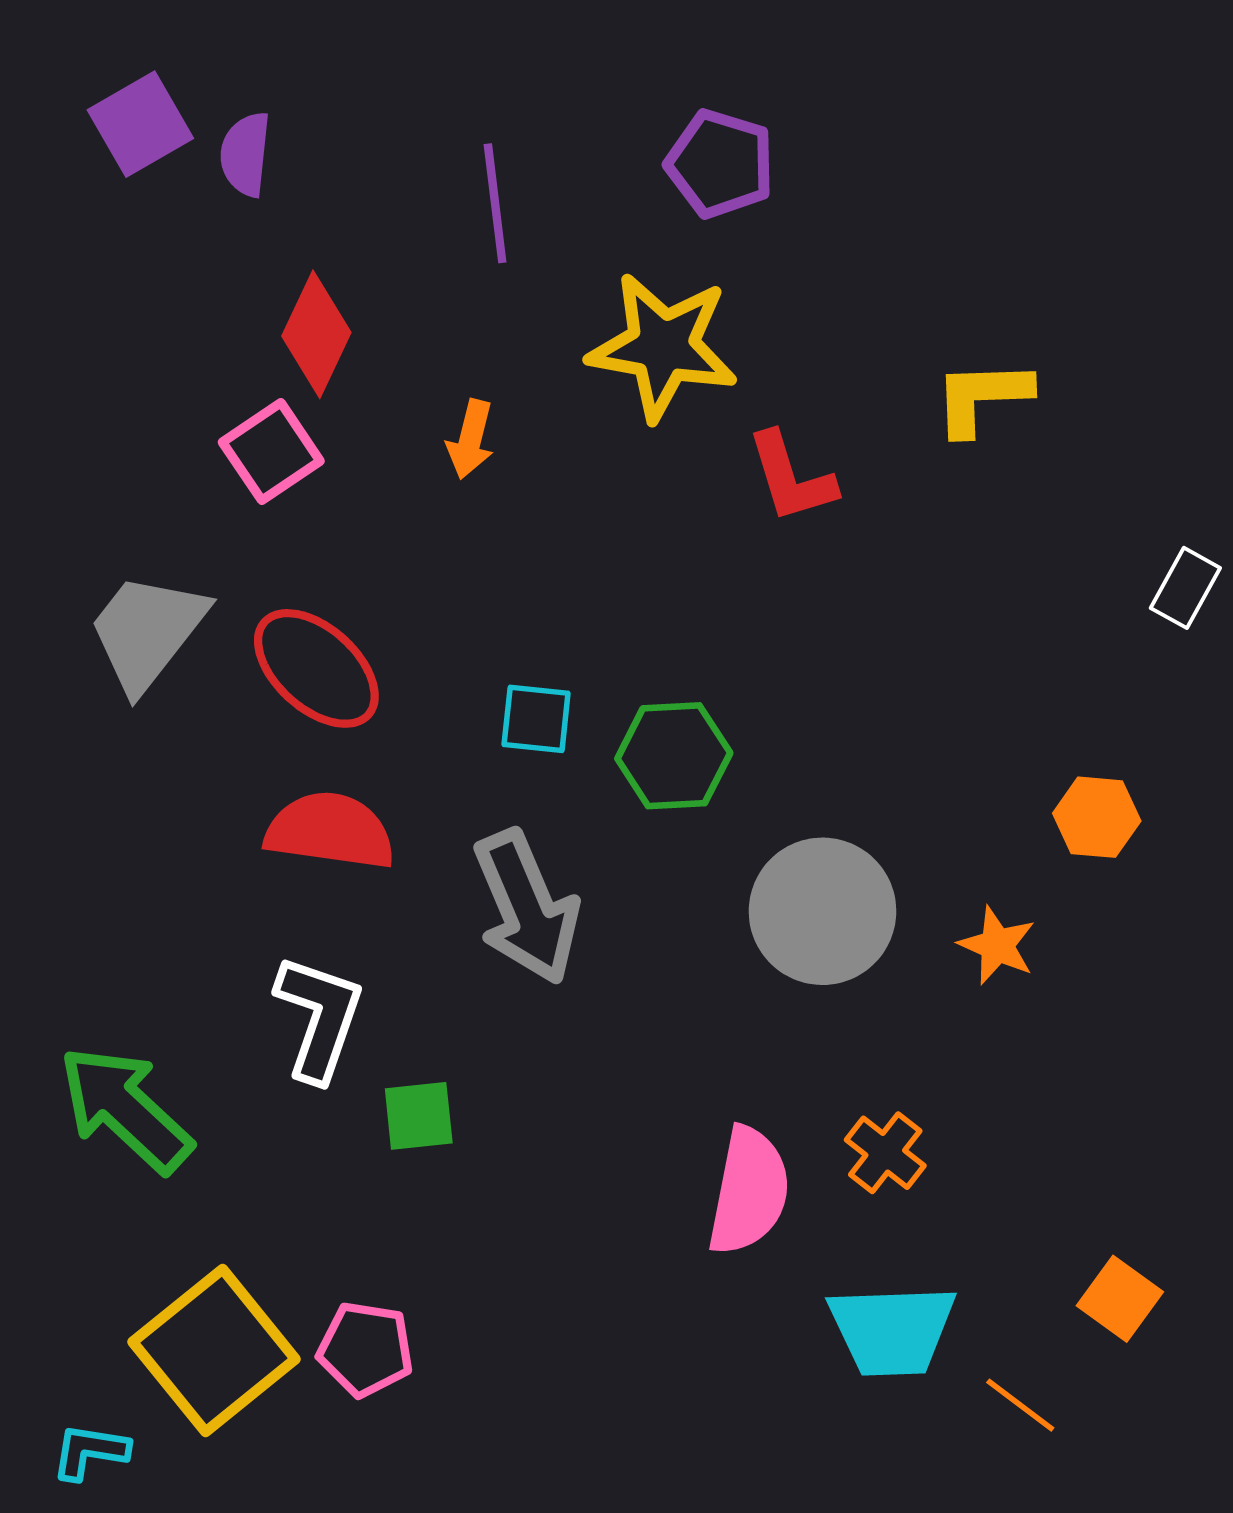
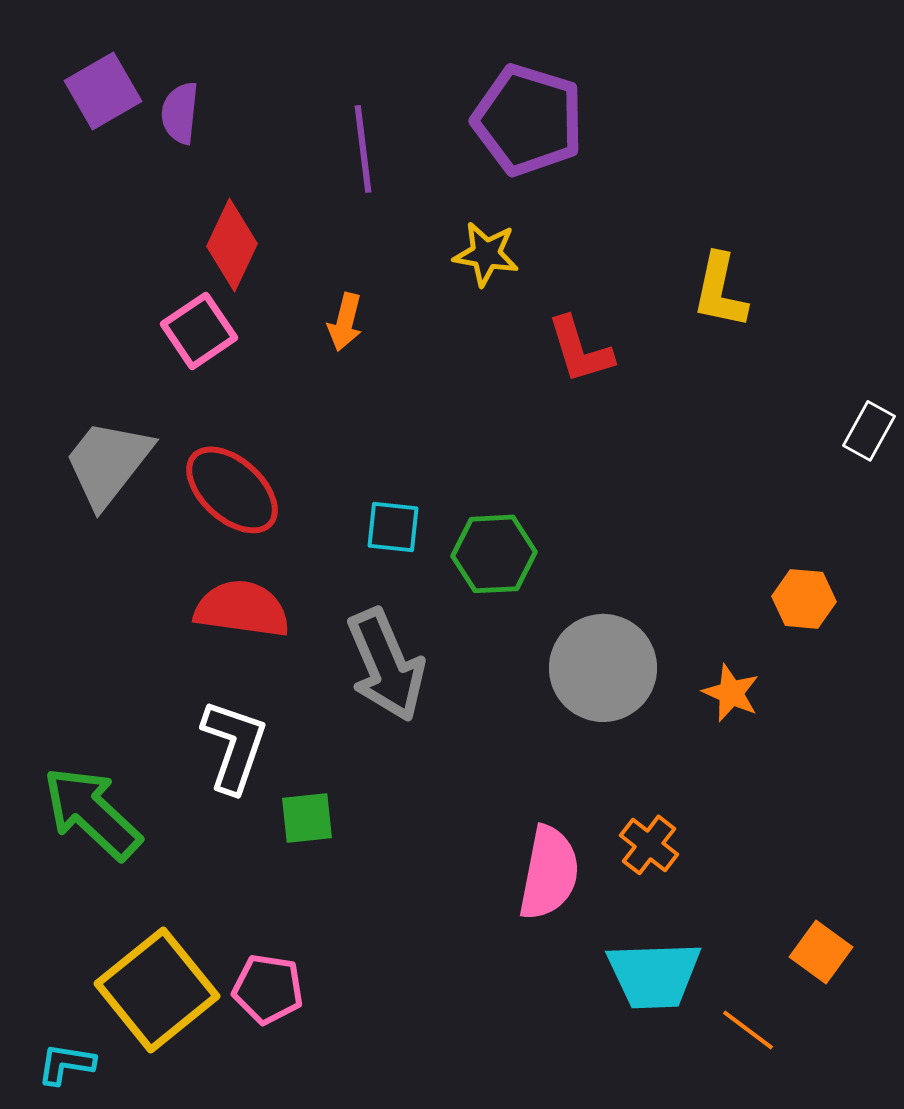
purple pentagon: (720, 164) -> (528, 120), size x1.4
yellow star: (663, 347) -> (486, 254), size x0.6
yellow L-shape: (982, 397) -> (720, 291), turned -76

